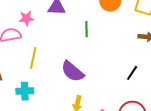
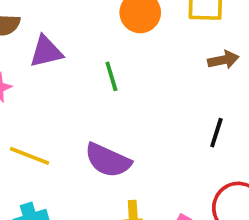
yellow line: (33, 58) -> (30, 156), turned -65

